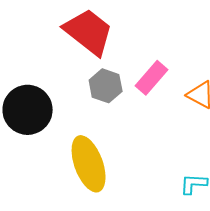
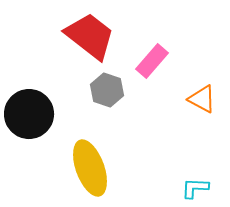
pink rectangle: (152, 78) -> (152, 61), moved

